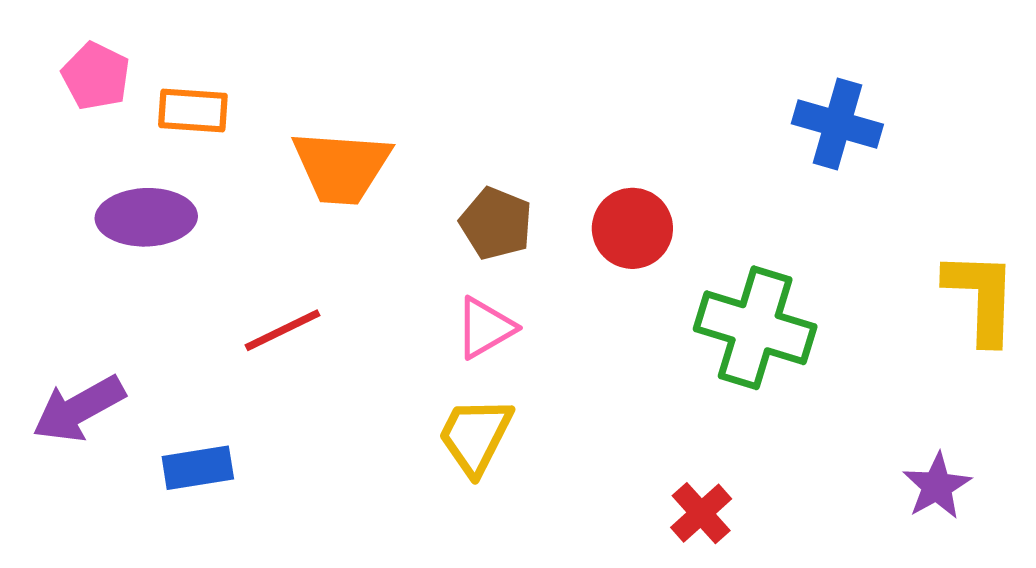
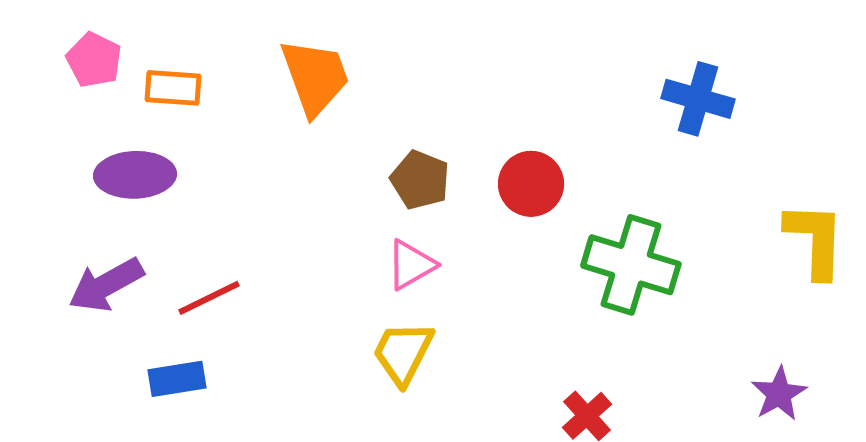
orange trapezoid: (341, 167) -> (315, 77), moved, turned -114
red line: (283, 330) -> (209, 298), moved
purple arrow: (79, 409) -> (106, 285), moved

